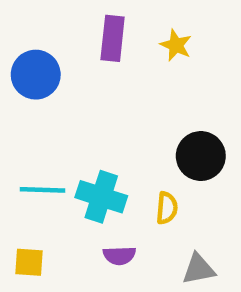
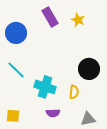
purple rectangle: (113, 38) -> (50, 17), turned -36
cyan line: (42, 190) -> (16, 70), moved, turned 42

